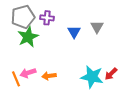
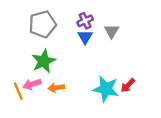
gray pentagon: (23, 17) -> (42, 24), moved
purple cross: (47, 18) -> (85, 21), moved, turned -32
green star: (28, 37) -> (44, 61), moved

